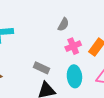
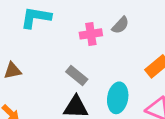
pink cross: (73, 46) -> (91, 34), moved

